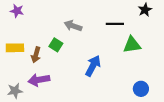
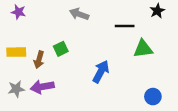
gray arrow: (73, 26) -> (79, 14), moved
green square: (56, 45) -> (61, 49), turned 32
gray star: (15, 91) -> (16, 89), moved

